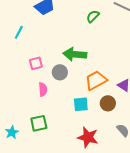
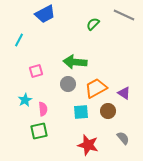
gray circle: (60, 72) -> (68, 84), moved
pink semicircle: (43, 89) -> (43, 109), moved
cyan star: (12, 132) -> (25, 100), moved

